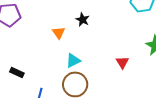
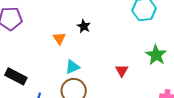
black rectangle: (17, 72) -> (16, 76), size x1.5

